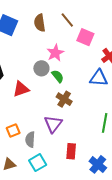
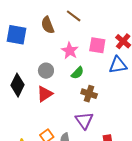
pink square: (85, 37) -> (97, 45), moved
gray circle: (41, 68) -> (46, 71), moved
green semicircle: (58, 76) -> (77, 73), turned 96

